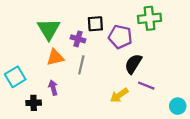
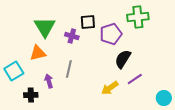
purple pentagon: (120, 37) -> (111, 34), turned -30
orange triangle: (55, 57) -> (38, 53), moved
gray line: (81, 65) -> (69, 69), moved
purple line: (146, 86) -> (135, 79), turned -56

